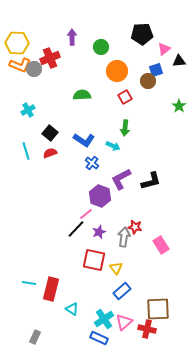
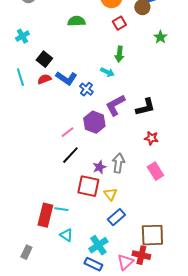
green star: (179, 106) -> (160, 37), moved
blue L-shape: (84, 140) -> (66, 78), moved
pink line: (86, 214) -> (67, 132), moved
red star: (135, 227) -> (151, 138), moved
purple star: (99, 232) -> (99, 167), moved
cyan line: (29, 283) -> (61, 209), moved
pink triangle: (124, 322) -> (125, 262), moved
gray rectangle: (35, 337) -> (26, 252), moved

